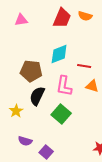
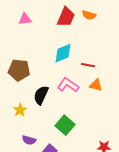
brown pentagon: (31, 71) -> (19, 70), moved
pink L-shape: (64, 86) -> (68, 85), turned 115
green square: (61, 114) -> (65, 125), moved

